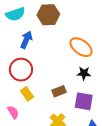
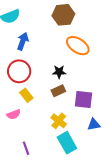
brown hexagon: (48, 15) -> (63, 15), moved
black star: (84, 73) -> (59, 72), moved
pink semicircle: (13, 112) -> (14, 114), turned 104

